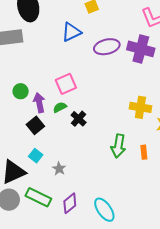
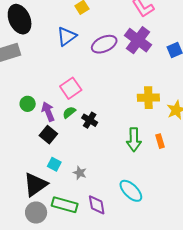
purple cross: (141, 49) -> (138, 40), turned 32
purple diamond: (70, 203) -> (97, 205), turned -50
cyan ellipse: (104, 210) -> (131, 191), moved

